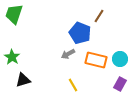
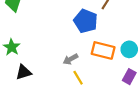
gray arrow: (68, 54) -> (70, 59), moved

